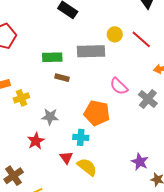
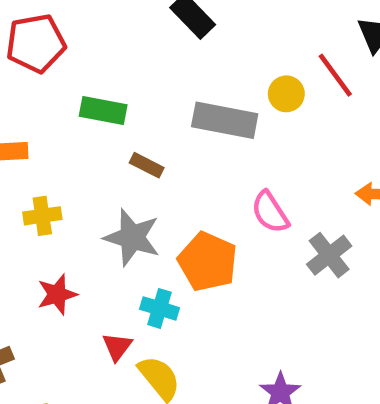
red line: (141, 39) -> (335, 75), moved
green rectangle: (52, 57) -> (103, 111), moved
yellow cross: (21, 98) -> (42, 216), moved
gray star: (50, 117) -> (132, 237), moved, size x1.4

